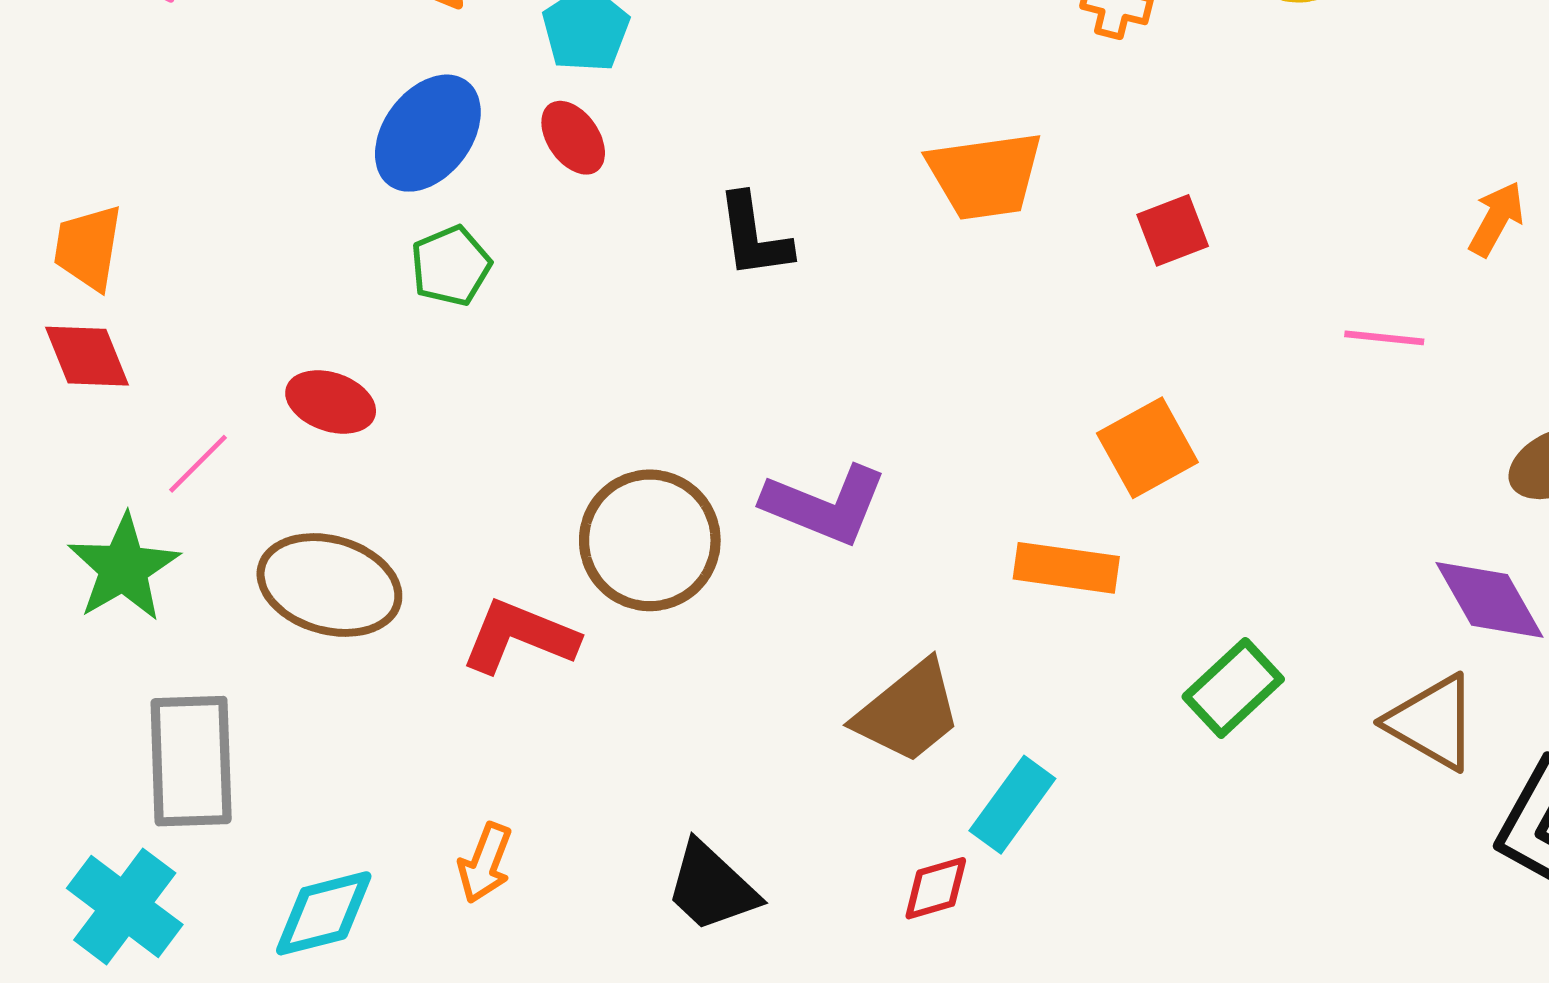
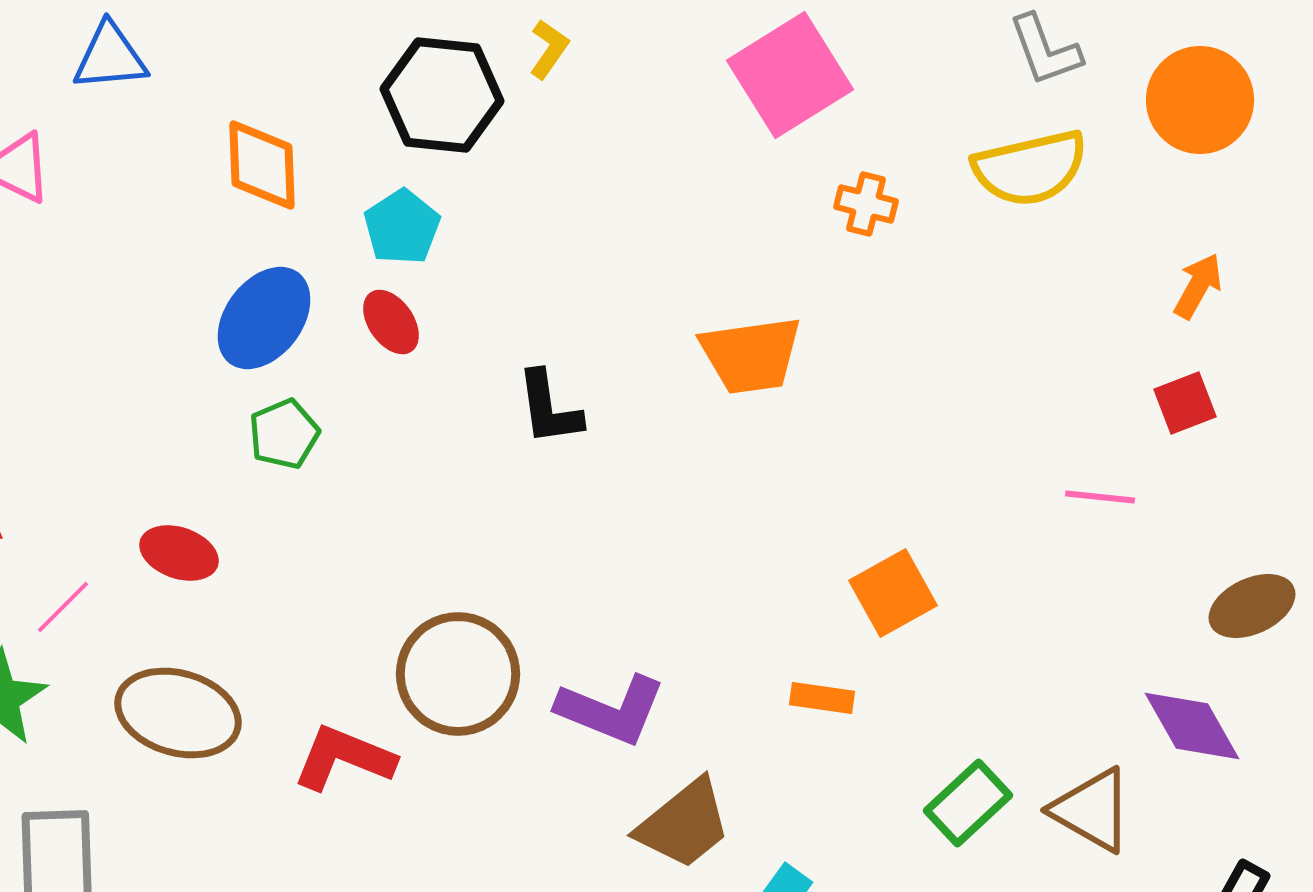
orange arrow: (1496, 219) -> (1198, 286), moved
red square: (1173, 230) -> (1185, 403), moved
purple L-shape: (825, 505) -> (611, 710), moved
orange rectangle: (1066, 568) -> (822, 698), size x0.7
brown triangle: (1432, 722) -> (1092, 810), moved

